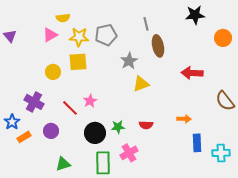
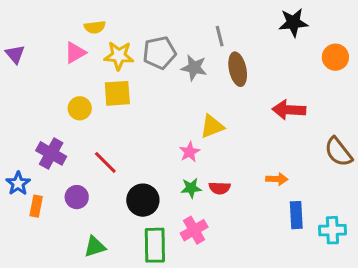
gray star: (129, 61) -> (194, 68), moved, turned -30
pink star: (90, 101) -> (190, 152), moved
green star: (118, 127) -> (191, 188), moved
orange rectangle: (24, 137) -> (36, 206), turned -48

